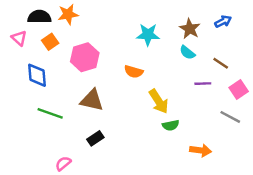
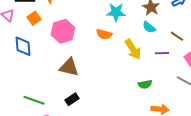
orange semicircle: (134, 72) -> (104, 34), moved
yellow arrow: (159, 101) -> (133, 49), moved
green line: (50, 113) -> (34, 100), moved
green semicircle: (171, 125) -> (145, 84), moved

